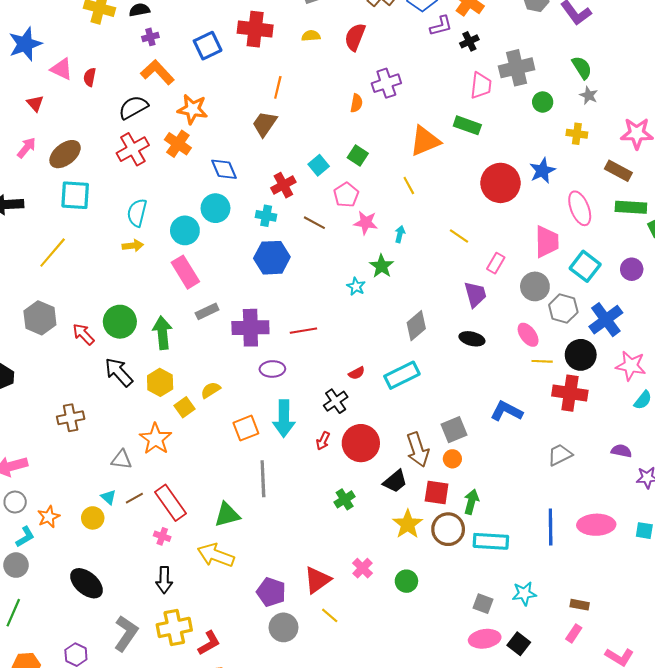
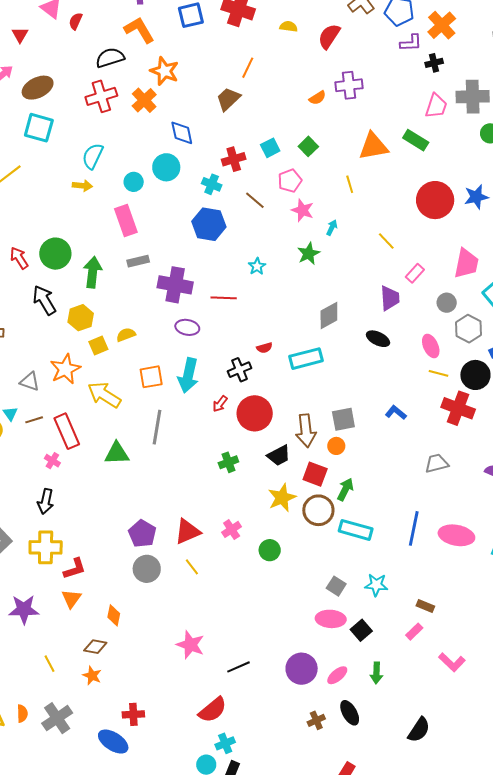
orange semicircle: (356, 103) -> (317, 98), turned 36
cyan circle: (185, 230) -> (134, 182), size x0.7
cyan star: (356, 286) -> (257, 266), moved
gray circle: (535, 286) -> (447, 303), size x0.7
blue L-shape: (507, 411) -> (396, 413), size x0.7
yellow arrow: (216, 555) -> (104, 395), moved

